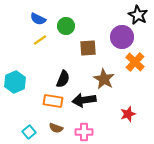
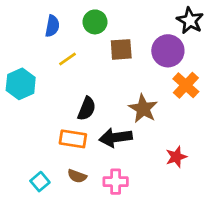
blue semicircle: (38, 19) -> (52, 26), turned -105
green circle: (66, 26) -> (95, 22), moved
yellow line: (40, 40) -> (67, 59), moved
brown square: (88, 48) -> (121, 49), moved
cyan hexagon: (15, 82) -> (21, 84), moved

